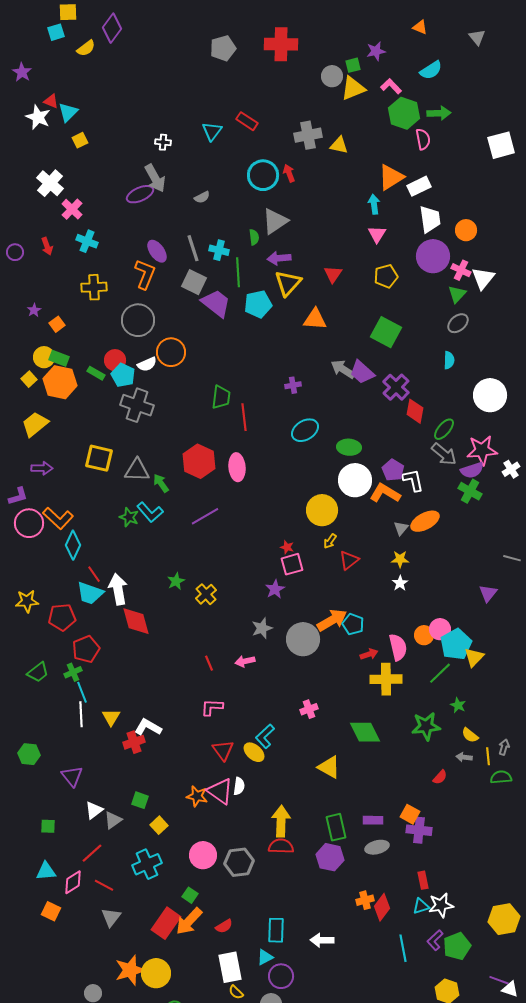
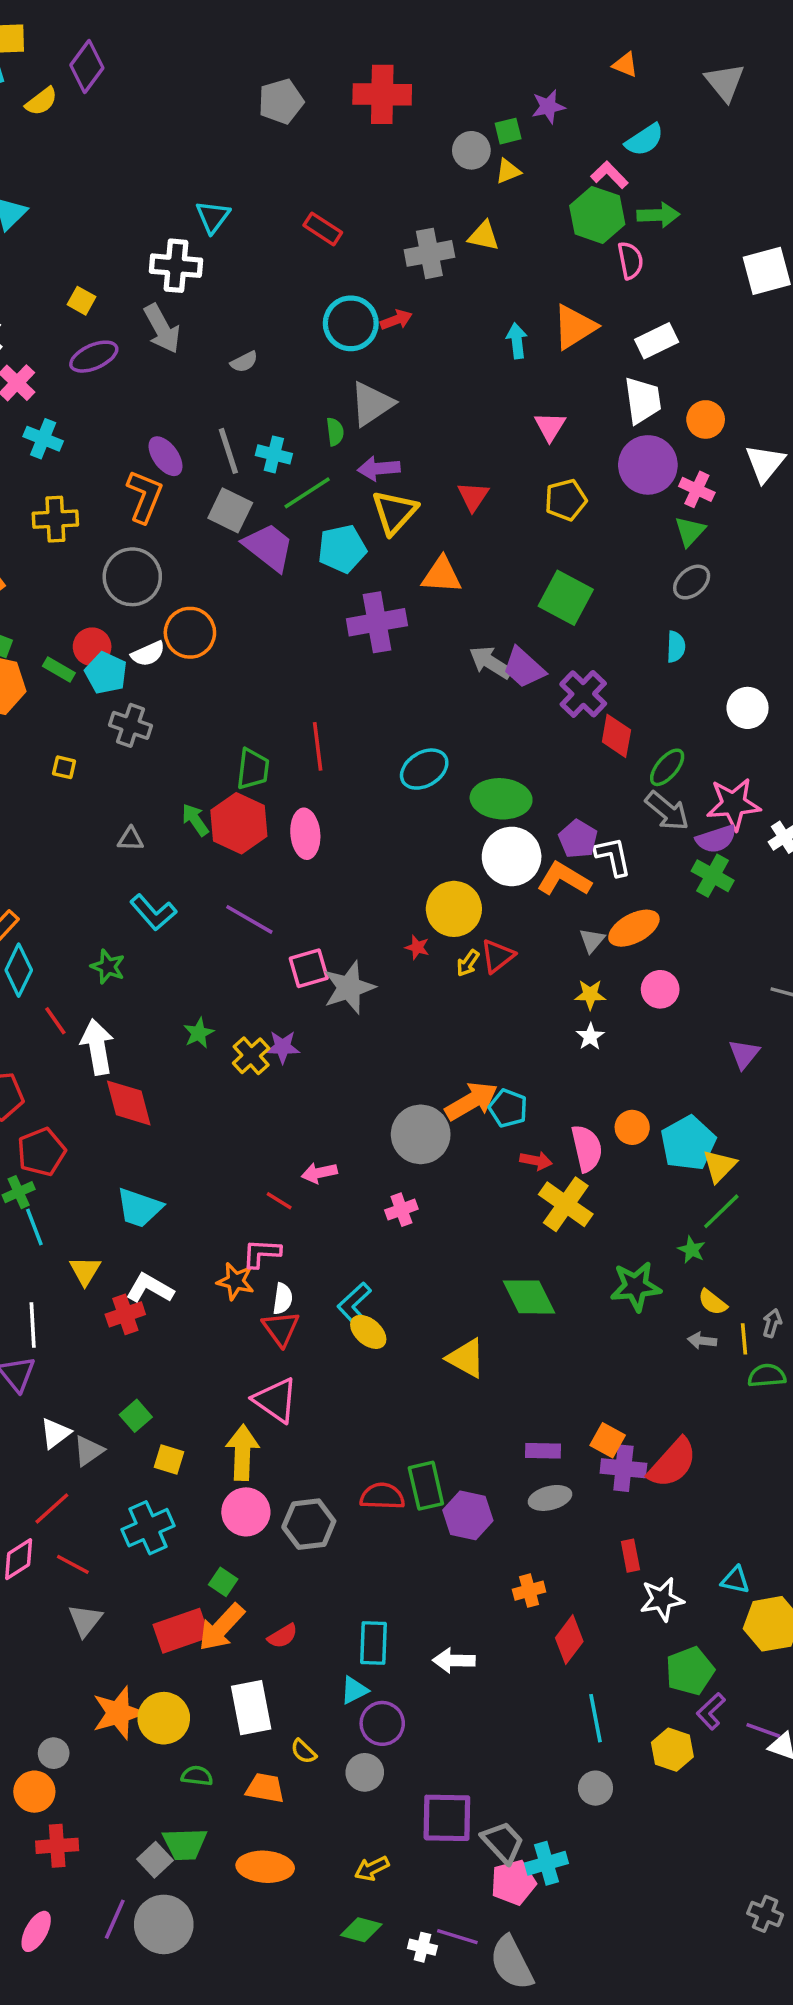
gray triangle: (477, 37) -> (725, 82), size x1.4
pink L-shape: (391, 86) -> (609, 175), moved
yellow triangle: (353, 88) -> (508, 171), size x0.6
cyan triangle: (212, 131) -> (213, 217), moved
yellow square: (80, 140) -> (82, 301), moved, turned -35
white cross: (163, 142) -> (176, 266), size x1.8
yellow triangle: (339, 145) -> (484, 236), moved
red arrow: (289, 173) -> (396, 320), turned 90
white rectangle: (419, 186) -> (657, 341), moved
purple ellipse: (140, 194) -> (94, 357), moved
cyan arrow: (374, 204) -> (517, 341), moved
green line: (238, 272) -> (307, 493), turned 60
white triangle: (483, 278) -> (765, 463), moved
purple cross: (293, 385) -> (377, 622), moved, size x2.0
white circle: (490, 395) -> (748, 708), size x0.7
green trapezoid: (221, 397) -> (253, 769), moved
gray cross: (137, 405) -> (131, 725), size x0.7
green ellipse: (349, 447) -> (501, 799), size x1.4
yellow square: (99, 458) -> (64, 767), moved, size x0.5
gray triangle: (137, 470) -> (131, 839), size x0.6
green arrow: (161, 483) -> (195, 820), moved
purple line: (205, 516) -> (249, 919), turned 60
green star: (129, 517) -> (108, 967), moved
red star: (287, 547) -> (417, 947), moved
red triangle: (349, 560) -> (498, 956), moved
pink square: (292, 564) -> (309, 968), moved
purple star: (275, 589) -> (283, 1047), moved, turned 30
cyan trapezoid: (90, 593) -> (139, 1208), moved
gray star: (262, 628) -> (349, 988), moved, size x1.4
pink circle: (440, 629) -> (660, 989), moved
red arrow: (369, 654) -> (536, 1161), turned 30
red line: (209, 663) -> (279, 1201), moved, turned -35
green line: (440, 673) -> (721, 1211), moved
yellow cross: (386, 679) -> (566, 1204), turned 36
pink cross: (309, 709) -> (401, 1210), moved
white line: (81, 714) -> (33, 1325), moved
yellow ellipse: (254, 752) -> (368, 1332), moved
red semicircle: (440, 777) -> (672, 1463), moved, size x2.0
white semicircle: (239, 786) -> (283, 1299), moved
orange star: (197, 796) -> (235, 1281), moved
green square: (140, 800) -> (136, 1416), turned 30
yellow arrow: (281, 821) -> (242, 1452), moved
yellow square: (159, 825) -> (169, 1459), turned -30
green rectangle: (336, 827) -> (426, 1486), moved
cyan triangle: (421, 906) -> (735, 1580), moved, turned 30
red diamond: (382, 907) -> (569, 1640), moved
red rectangle: (166, 923) -> (181, 1631), turned 36
purple L-shape: (435, 940) -> (711, 1711), moved
cyan line: (403, 948) -> (595, 1718), moved
white rectangle: (230, 967) -> (251, 1708), moved

